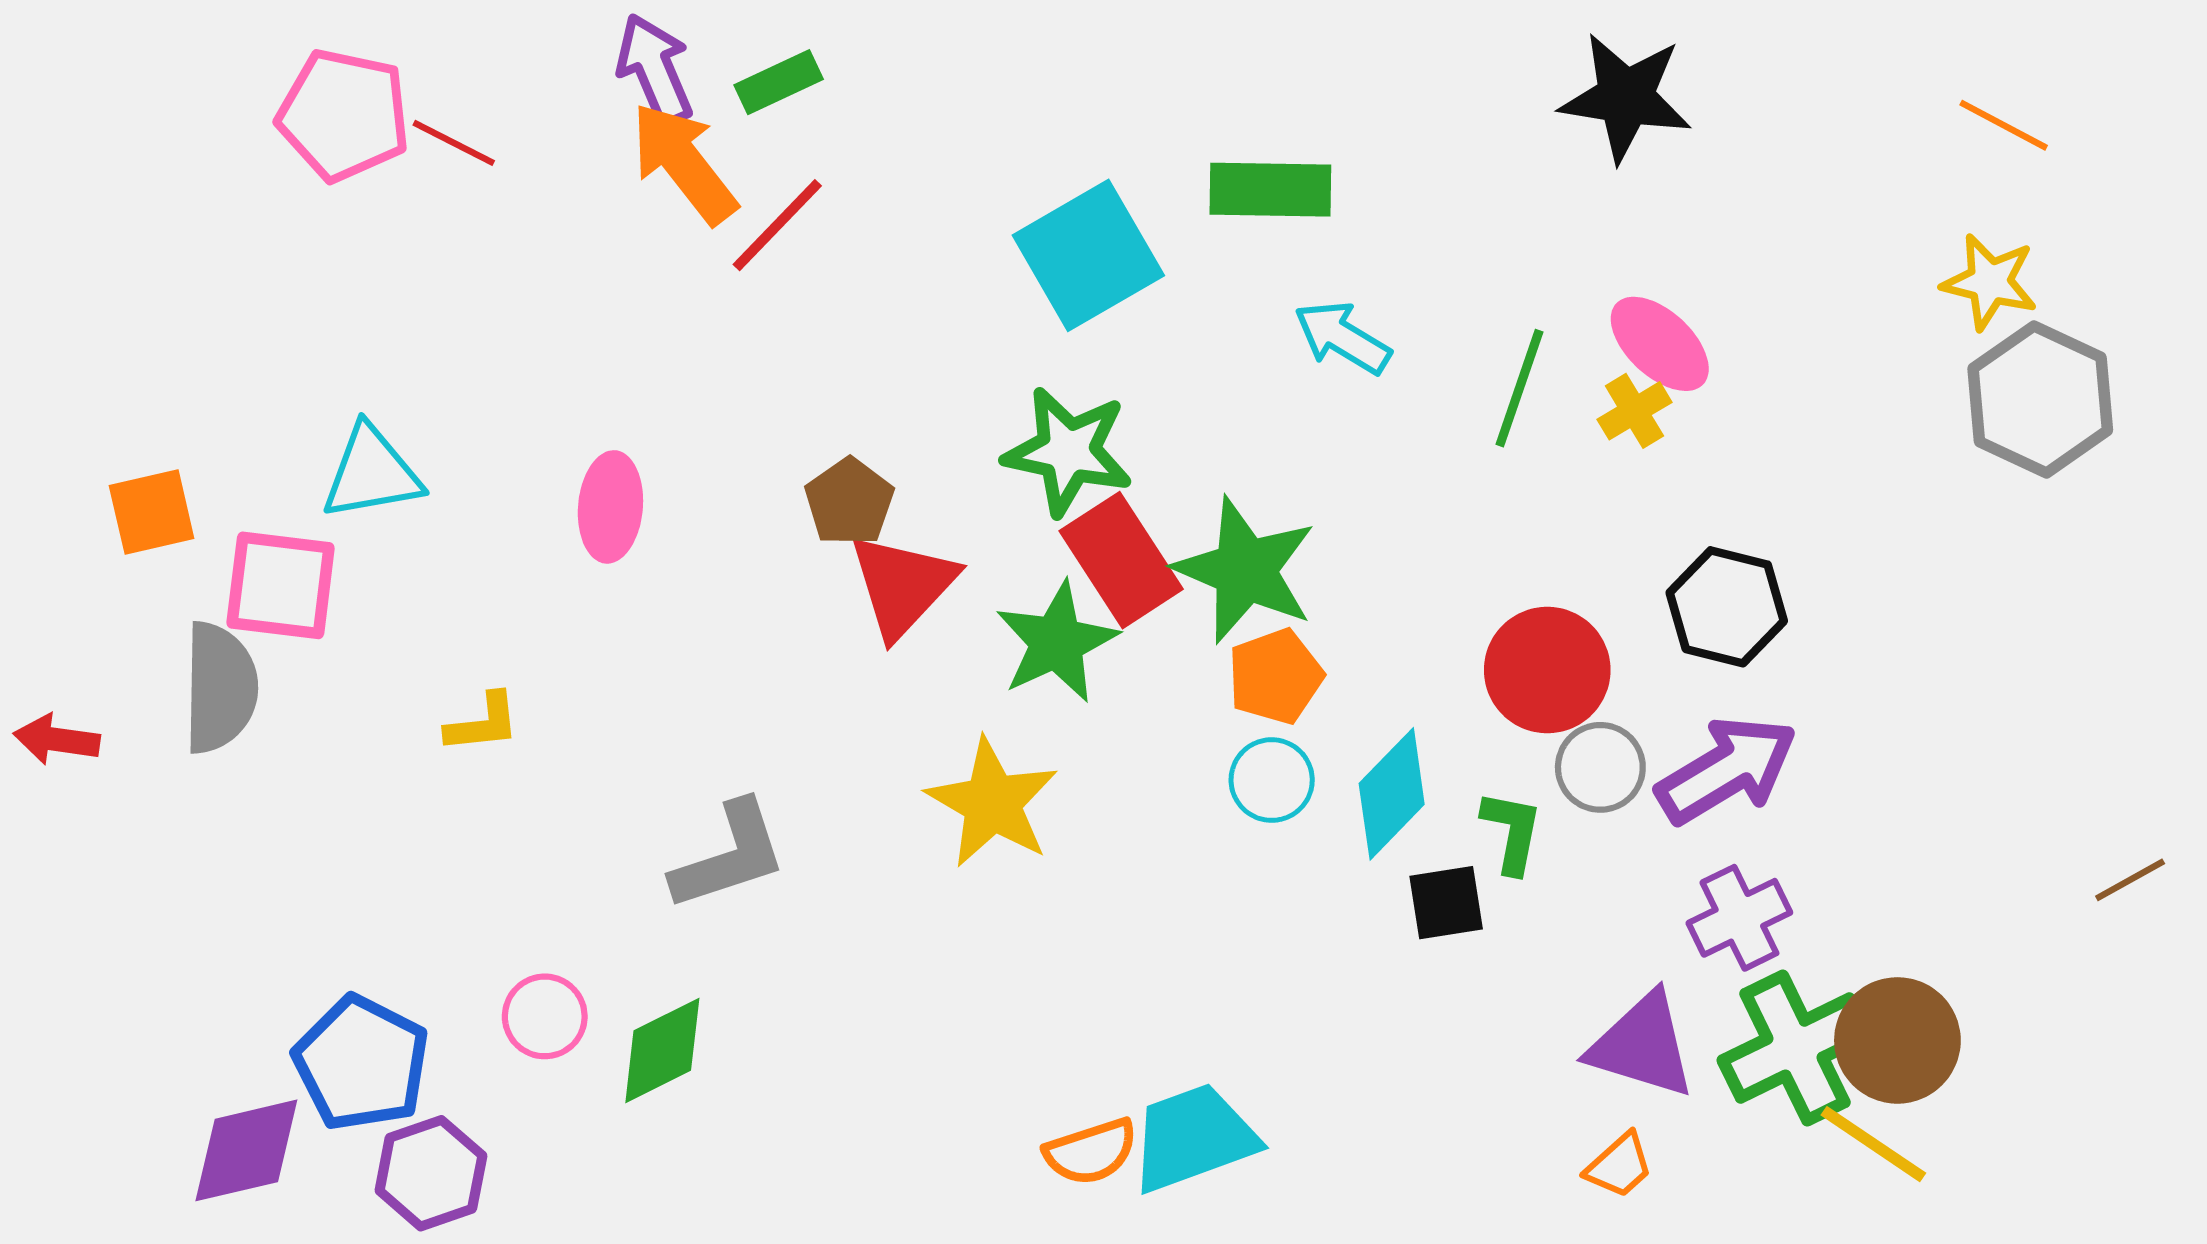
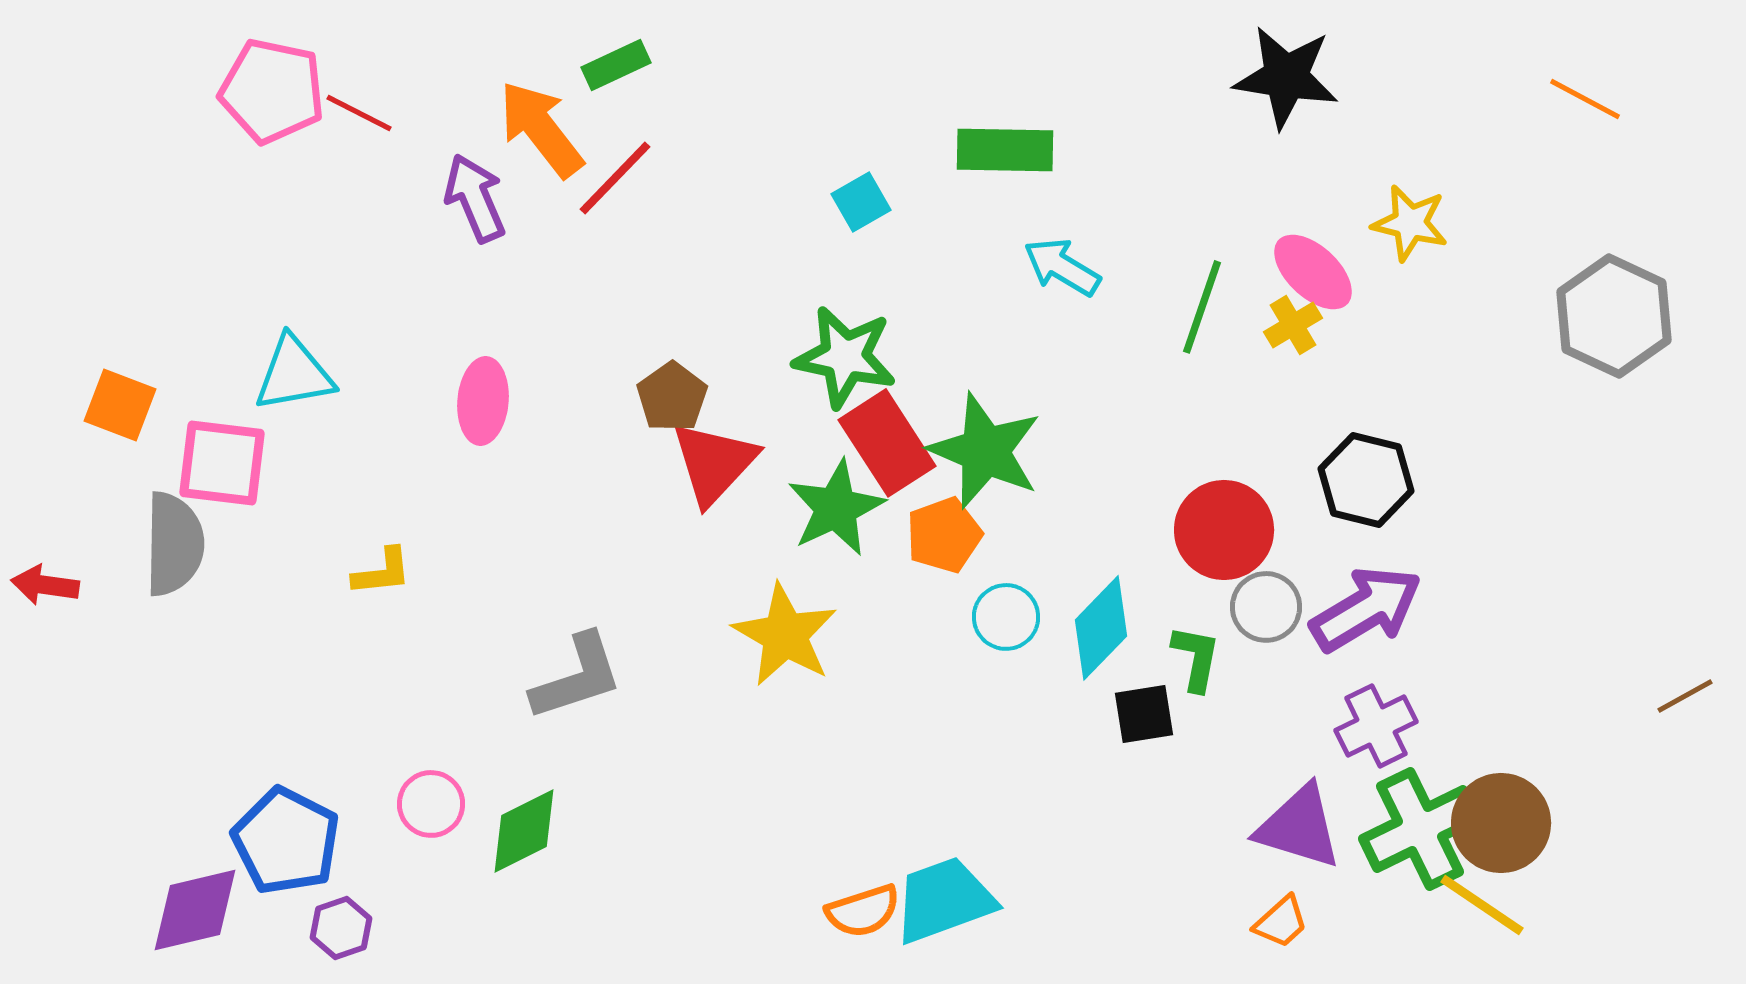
purple arrow: (655, 70) -> (475, 198), moved
cyan square: (1088, 255) -> (861, 202), size x0.5
yellow star: (1990, 282) -> (1410, 223), moved
orange square: (152, 512) -> (120, 405), turned 34
orange pentagon: (1275, 676) -> (944, 535), moved
purple hexagon: (431, 1173) -> (341, 928), size x0.7

